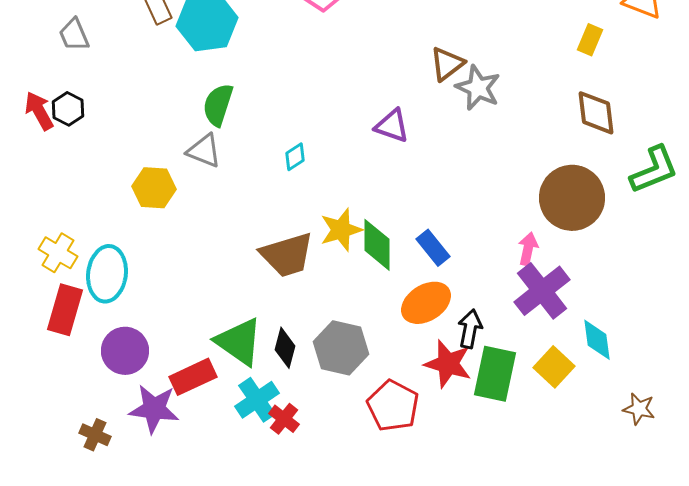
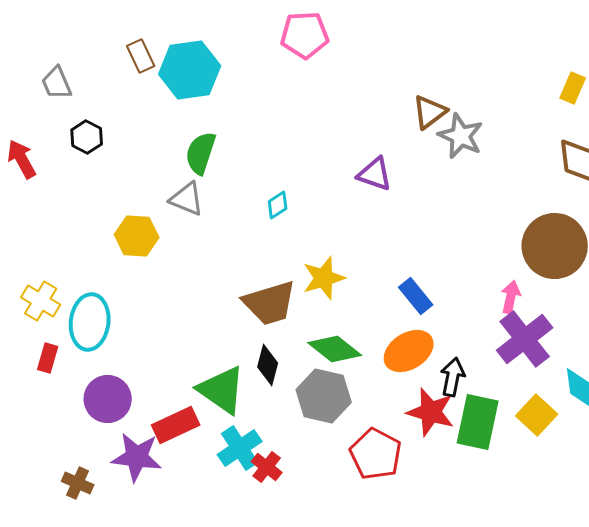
black hexagon: (68, 109) -> (87, 137), moved
green diamond: (377, 245) -> (335, 349), moved, turned -52
red rectangle: (65, 310) -> (48, 358), size x0.6
black diamond: (285, 348) -> (268, 365), moved

